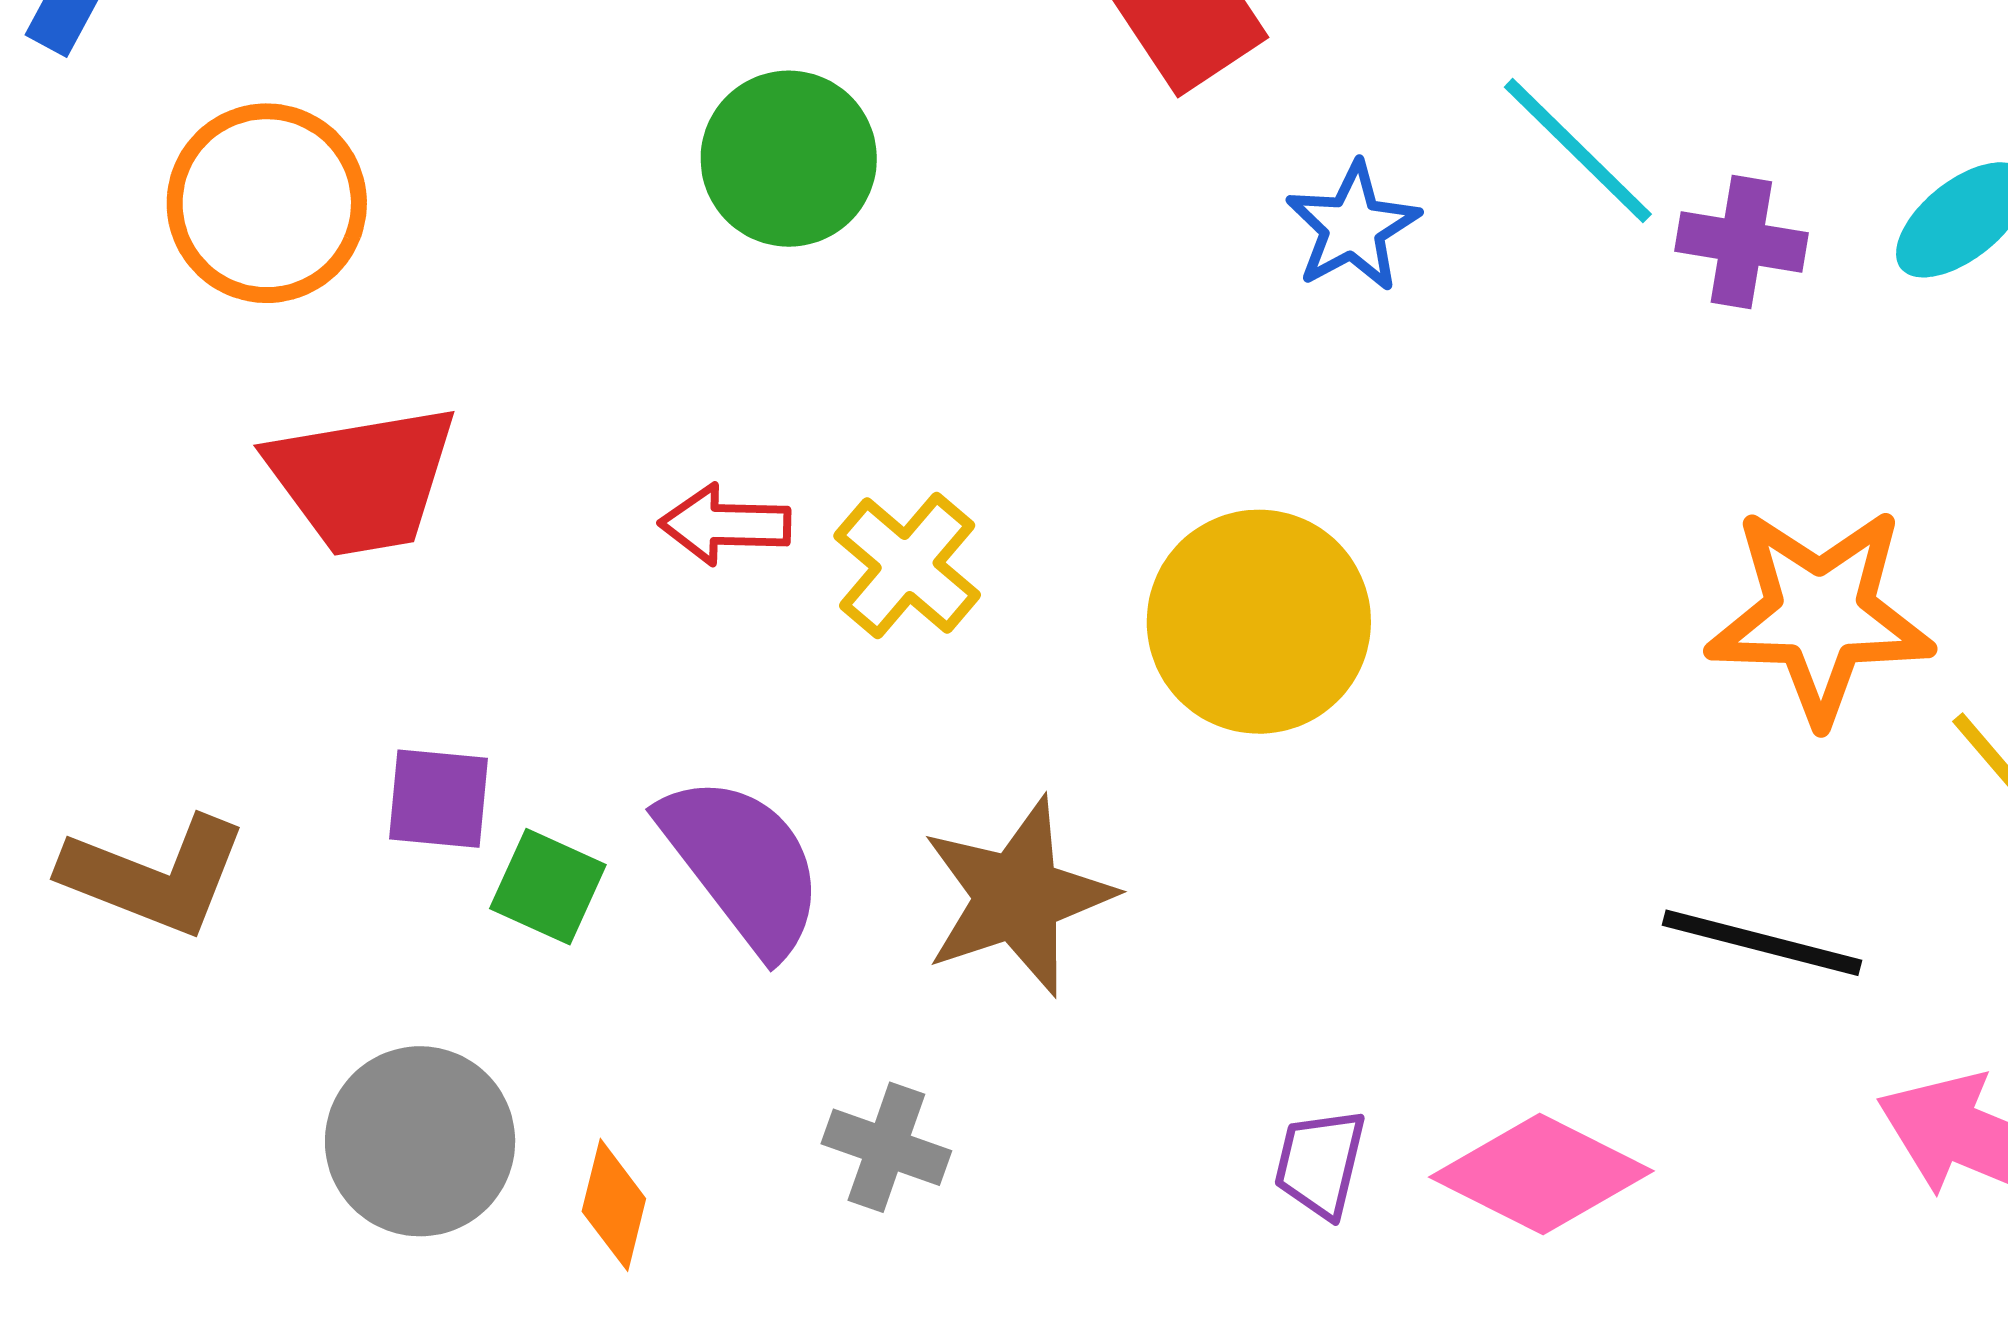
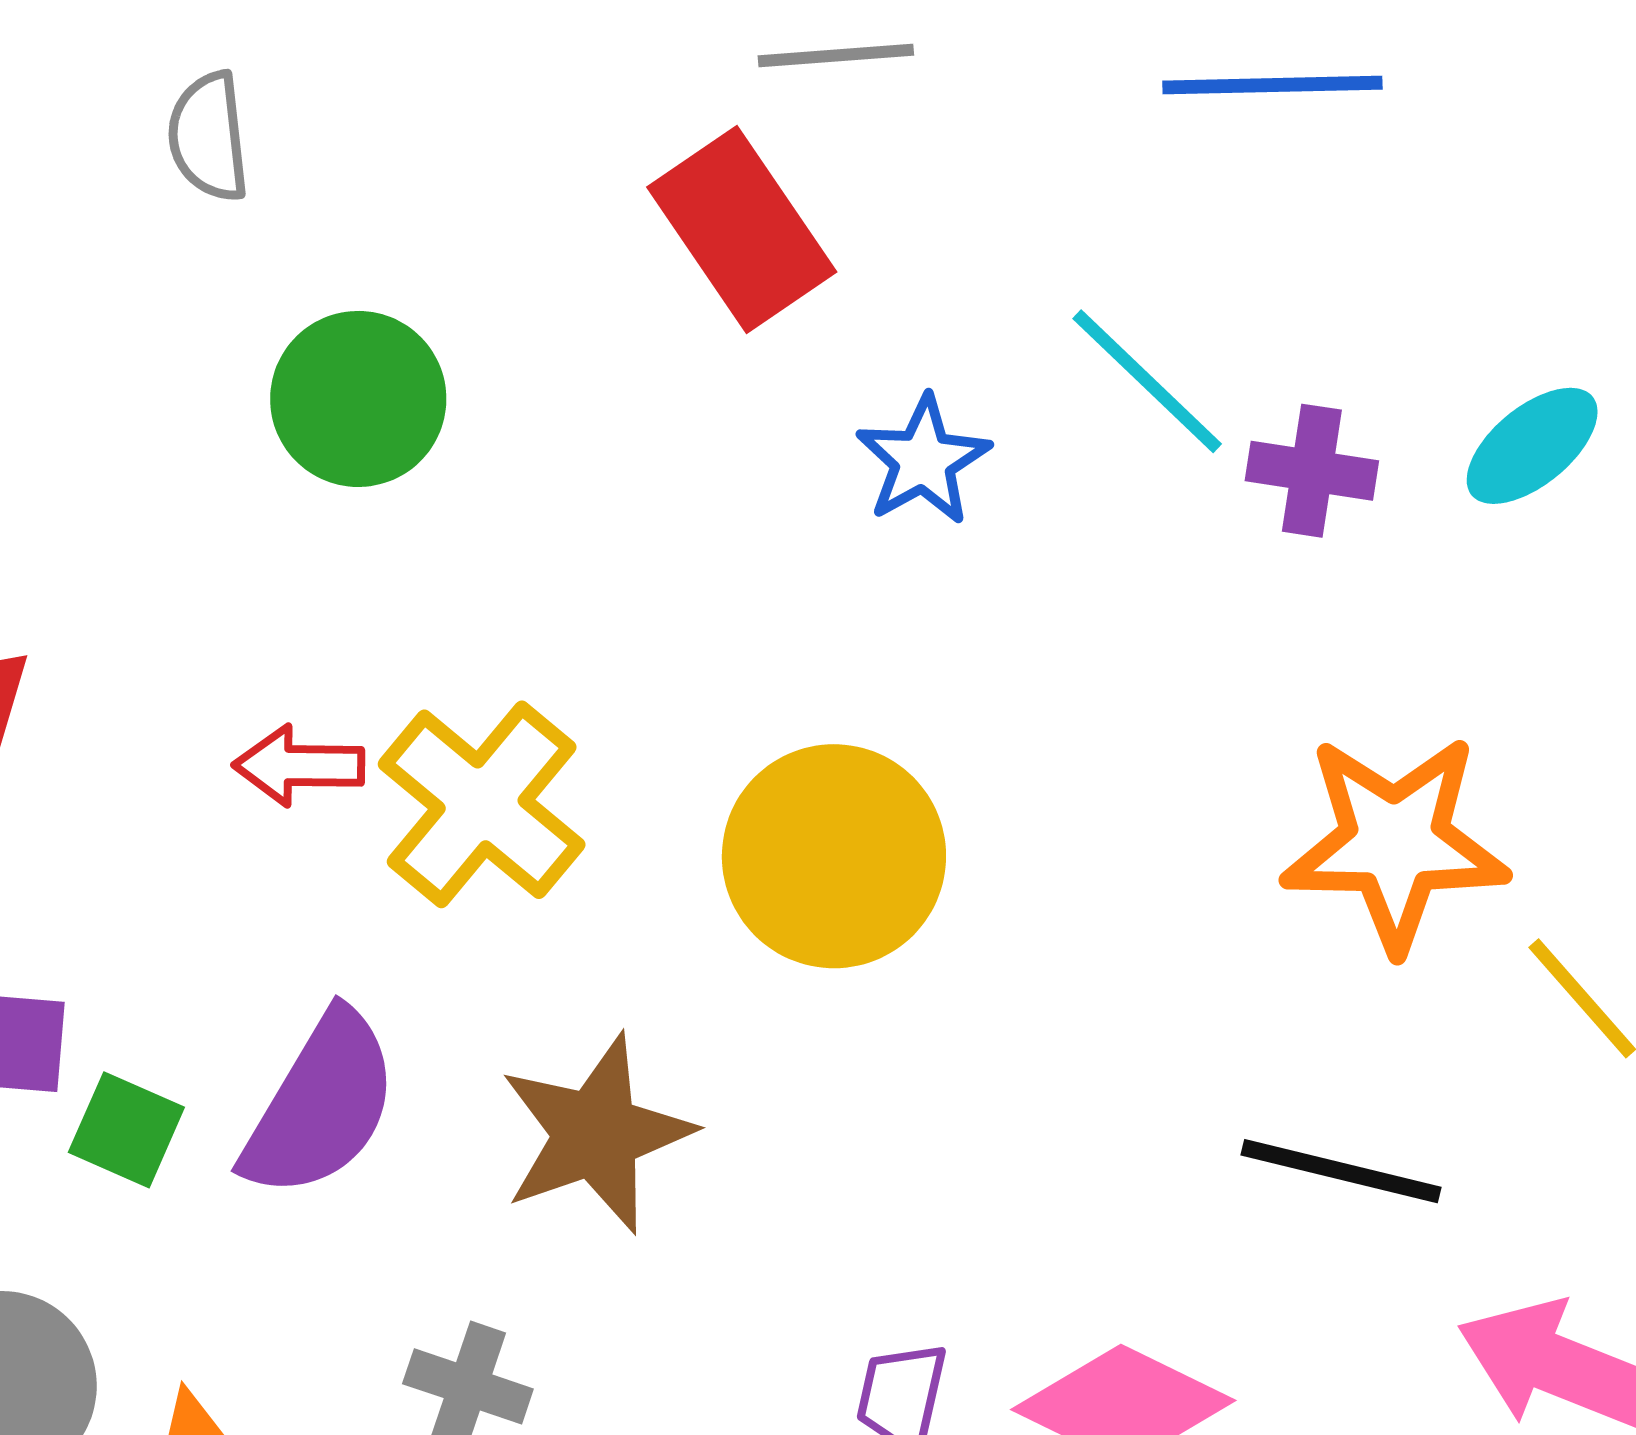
yellow cross: (907, 565) -> (482, 804), size x1.4
purple semicircle: (742, 864) -> (321, 1105), turned 69

